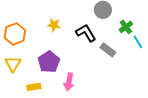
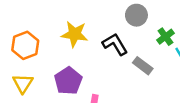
yellow star: (54, 25) -> (75, 34), size x1.5

